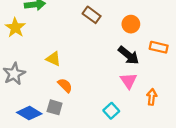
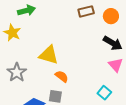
brown rectangle: (92, 15) -> (86, 11), moved, turned -42
yellow triangle: (53, 59) -> (49, 55), size x1.5

